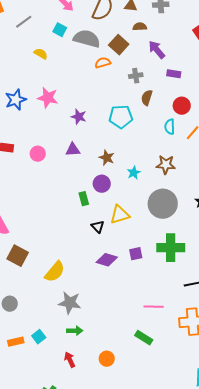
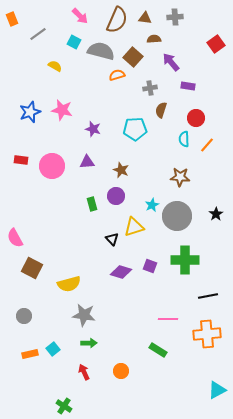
pink circle: (38, 154) -> (52, 166), size x1.6
cyan star: (134, 173) -> (152, 205), moved
green rectangle: (84, 199) -> (92, 204), moved
purple square: (136, 254) -> (150, 266), turned 32
yellow semicircle: (55, 272) -> (69, 284), turned 35

